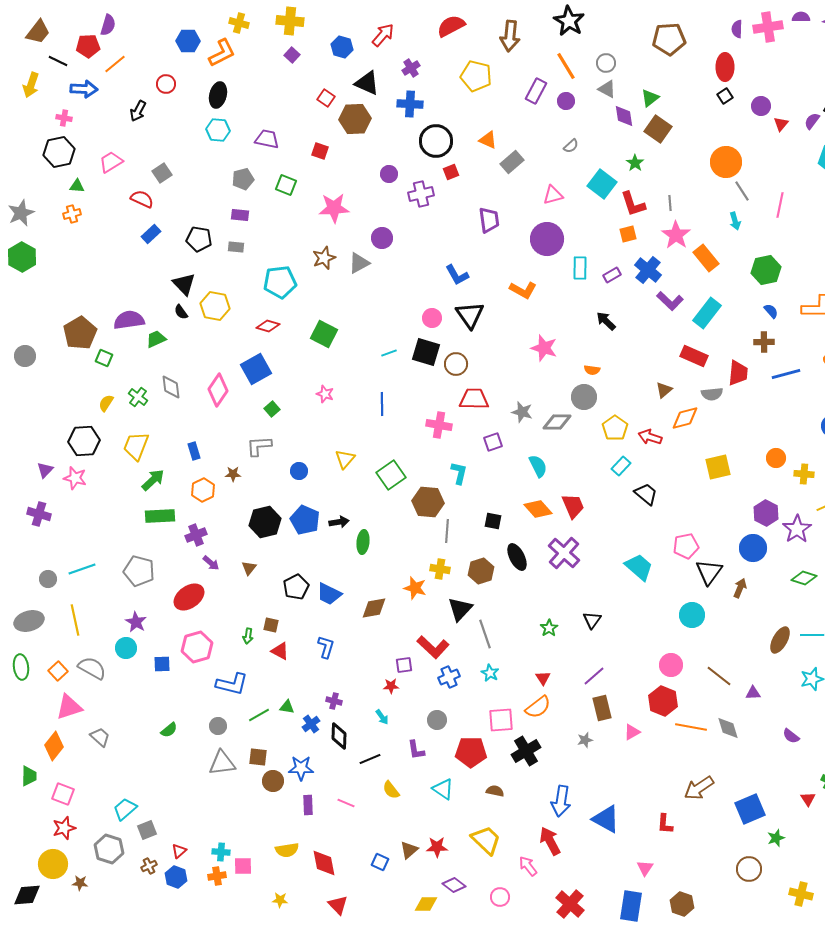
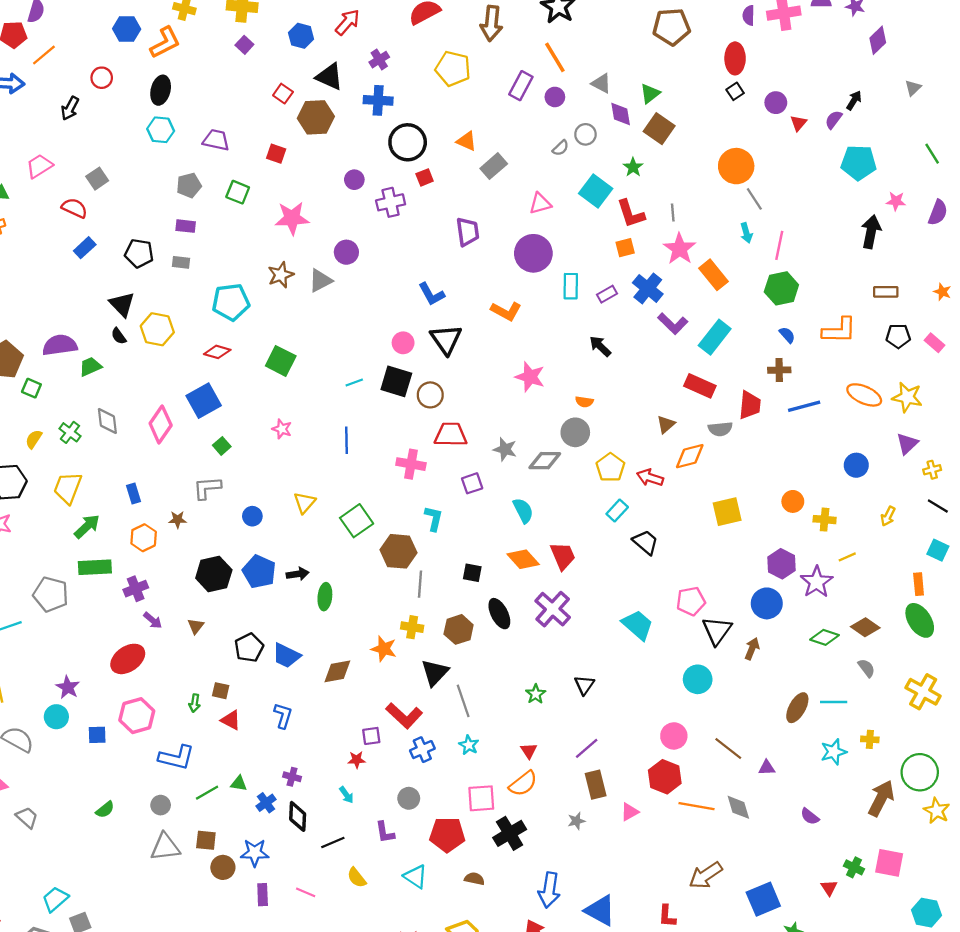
gray circle: (606, 63) -> (585, 134), moved
pink line: (780, 205) -> (779, 245), moved
gray pentagon: (139, 571) -> (51, 594), moved

